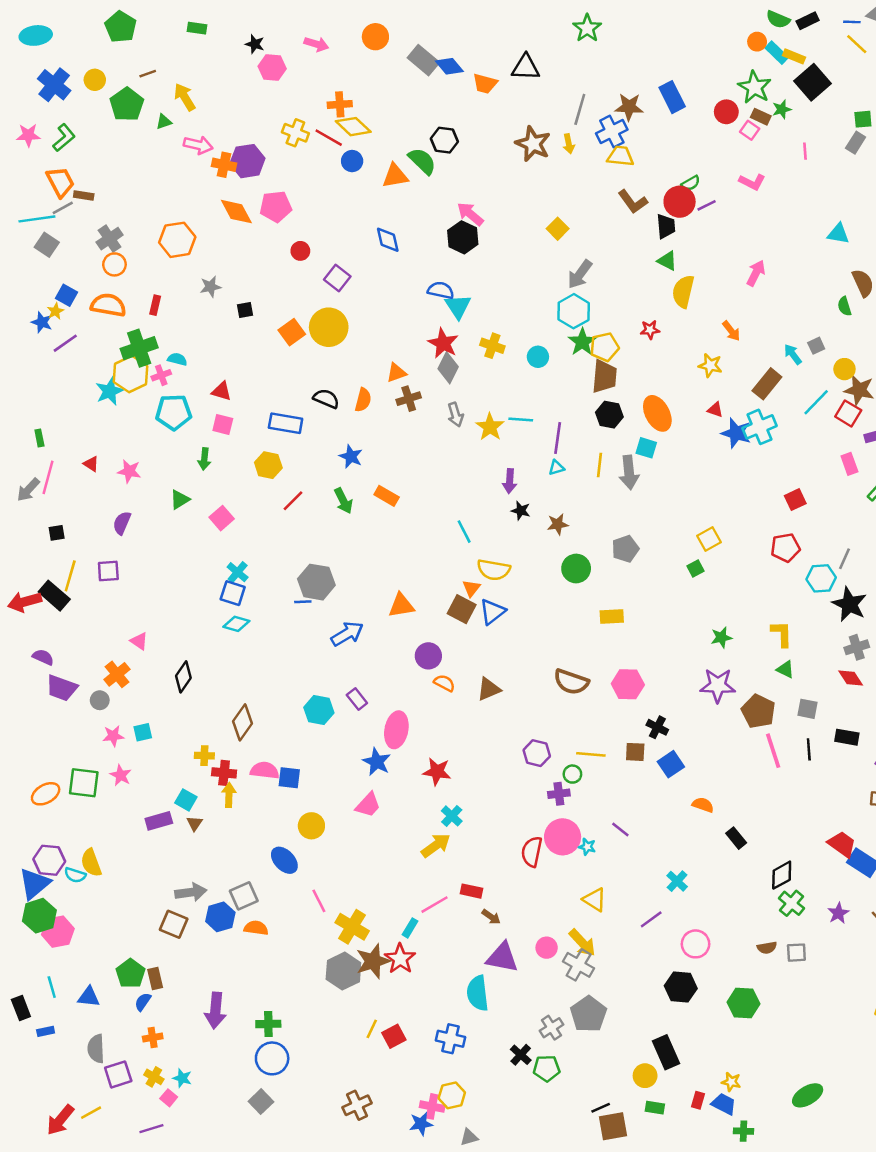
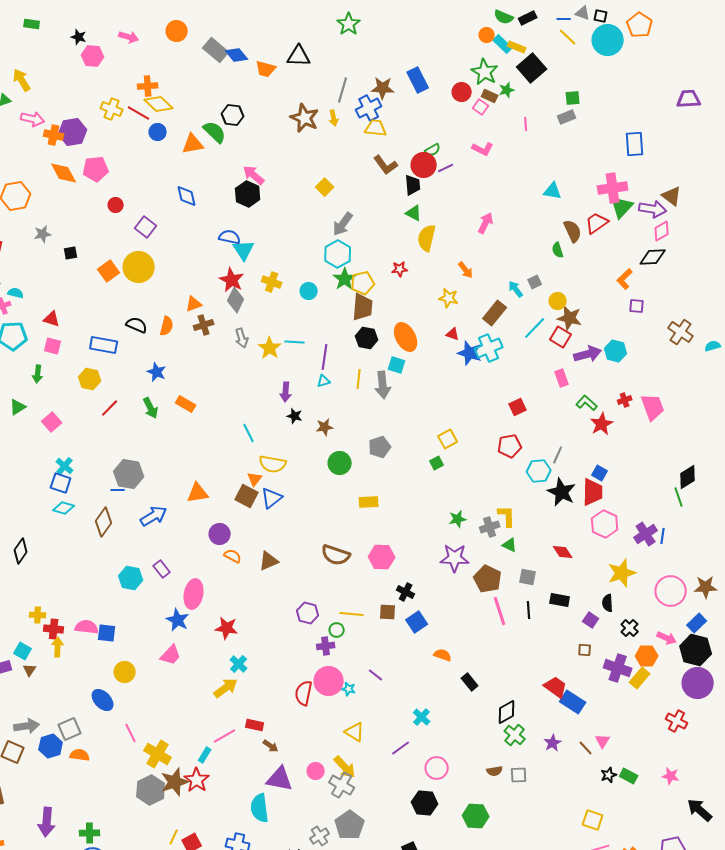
gray rectangle: (856, 143) -> (567, 117), turned 36
gray cross: (857, 647) -> (490, 527), moved
brown diamond: (243, 722) -> (104, 522), moved

